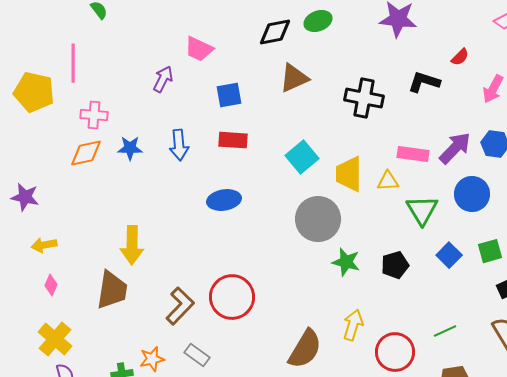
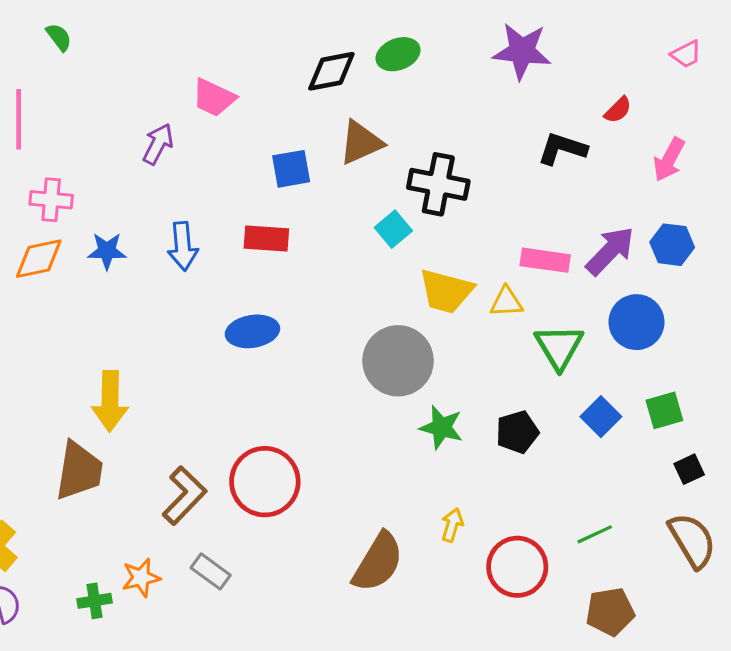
blue square: (229, 95) -> (291, 169), moved
black cross: (364, 98) -> (438, 184), moved
cyan square: (302, 157) -> (393, 229), moved, size x0.7
yellow trapezoid: (349, 174) -> (446, 291), turned -75
yellow arrow: (353, 325) -> (452, 525), size x0.7

